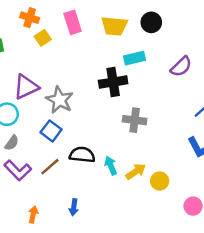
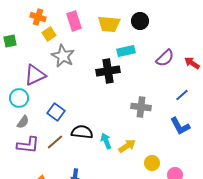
gray star: (59, 100) -> (63, 56), moved
gray cross: (135, 120) -> (141, 107), moved
purple L-shape: (18, 170) -> (28, 145), turned -40
yellow circle: (160, 181) -> (152, 163), moved

